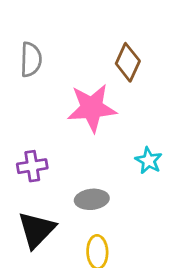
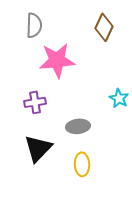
pink star: (92, 108) -> (57, 60), moved

